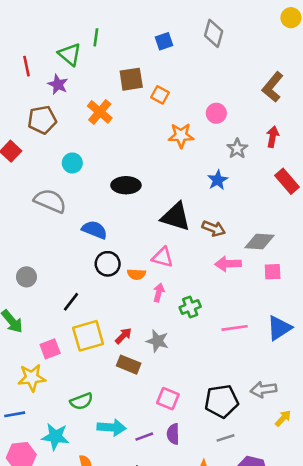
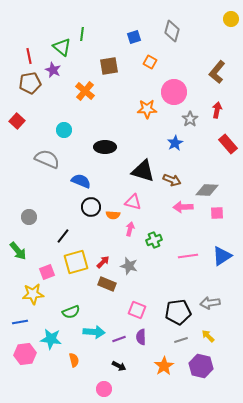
orange square: (160, 95) -> (150, 62), moved
pink circle: (216, 113) -> (174, 92), size x1.6
brown pentagon: (42, 120) -> (30, 83), moved
yellow arrow: (283, 418) -> (208, 336), moved, turned -88

